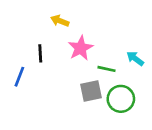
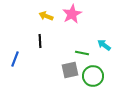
pink star: (81, 48) -> (72, 14), moved
black line: (40, 53) -> (40, 41), moved

